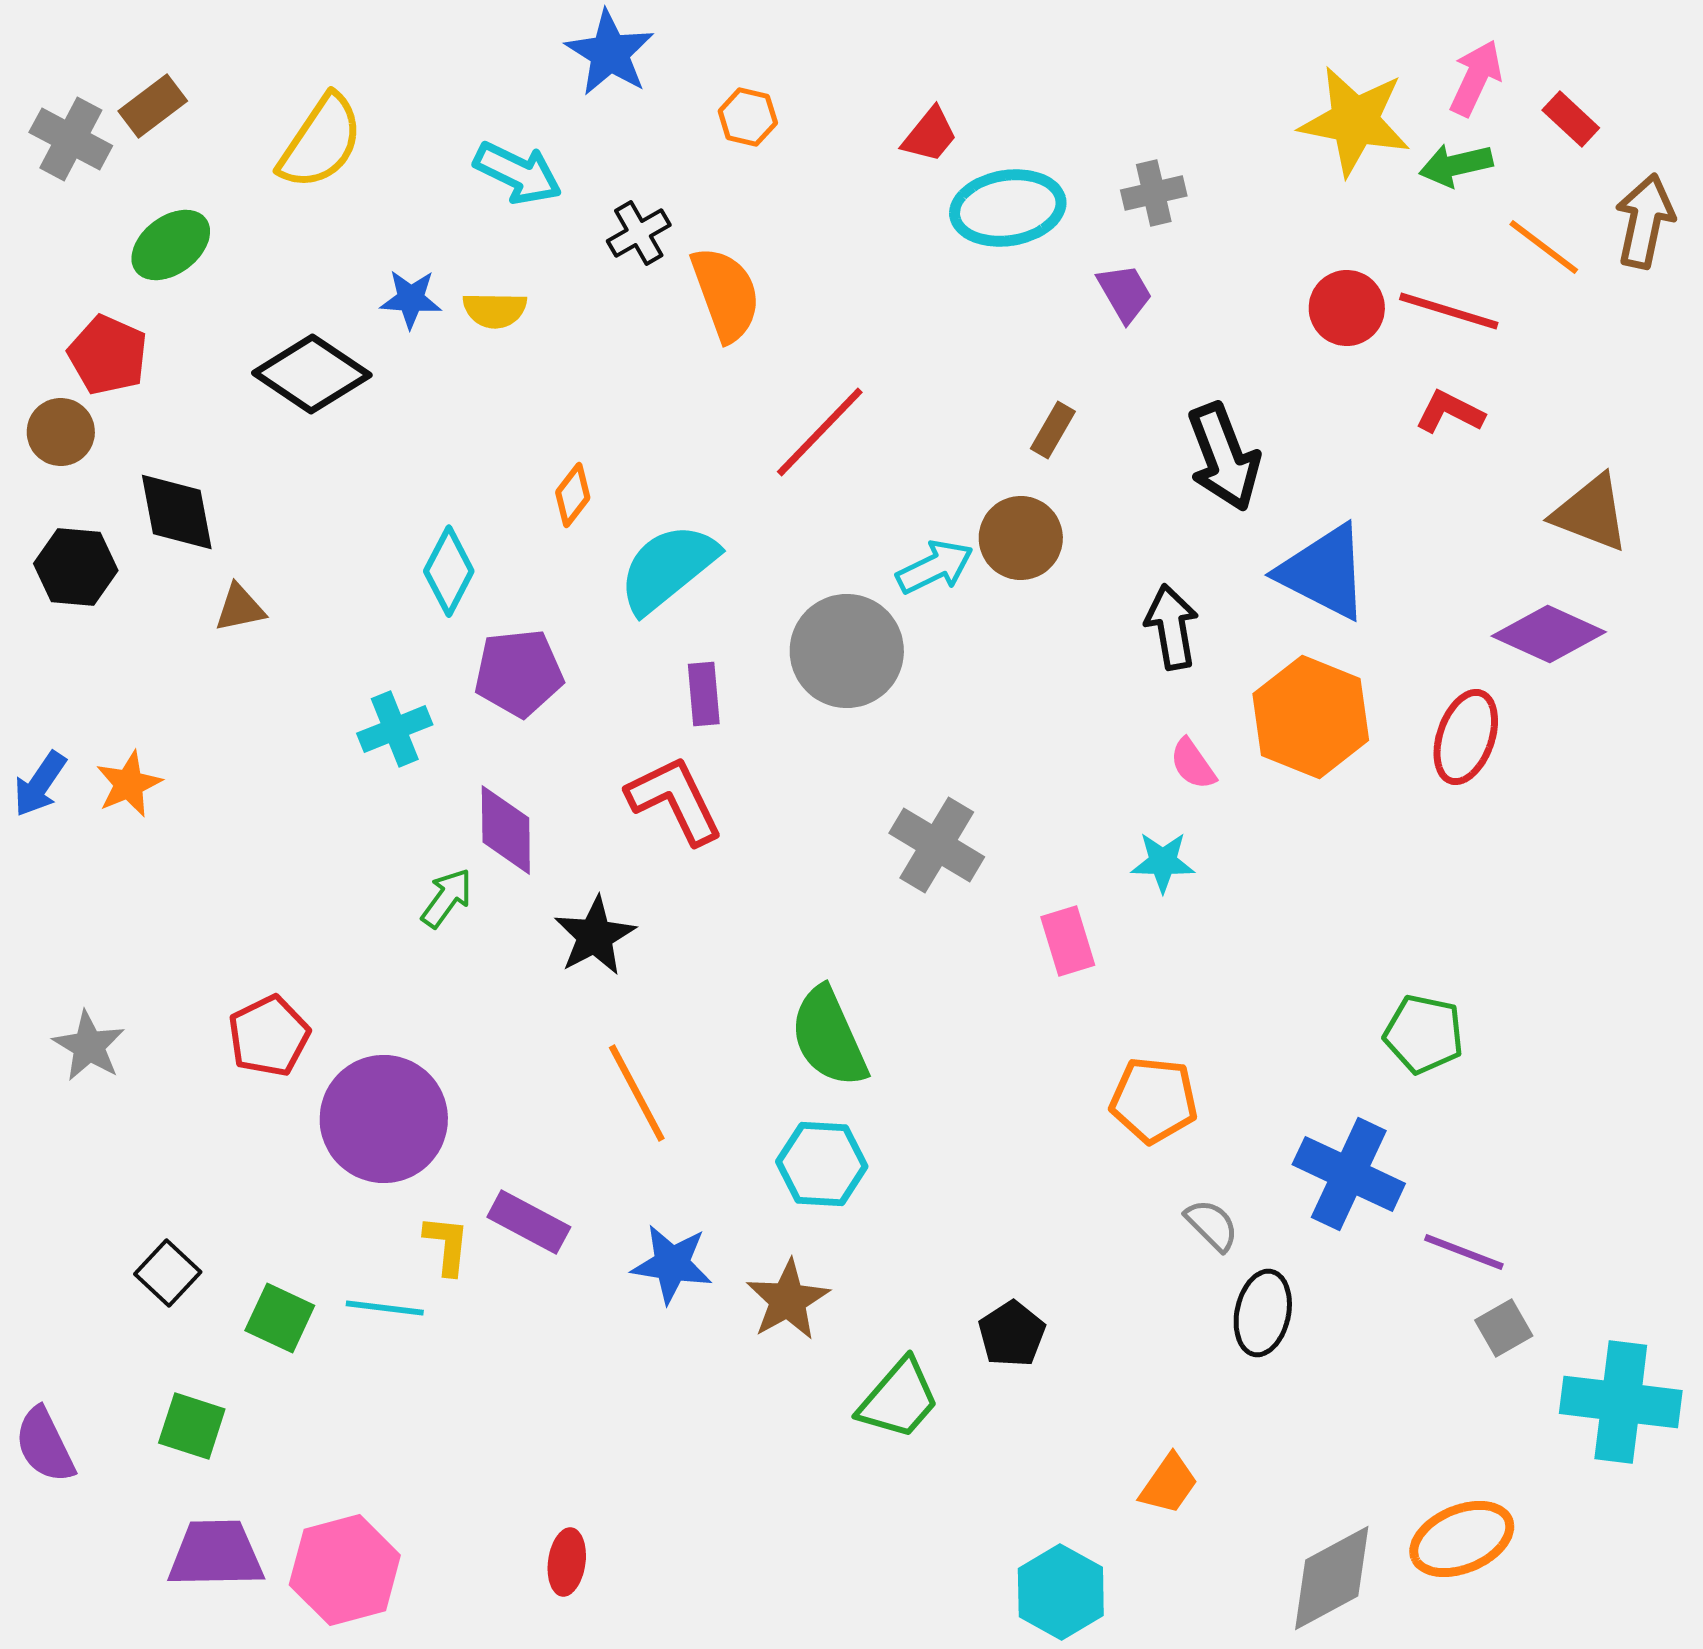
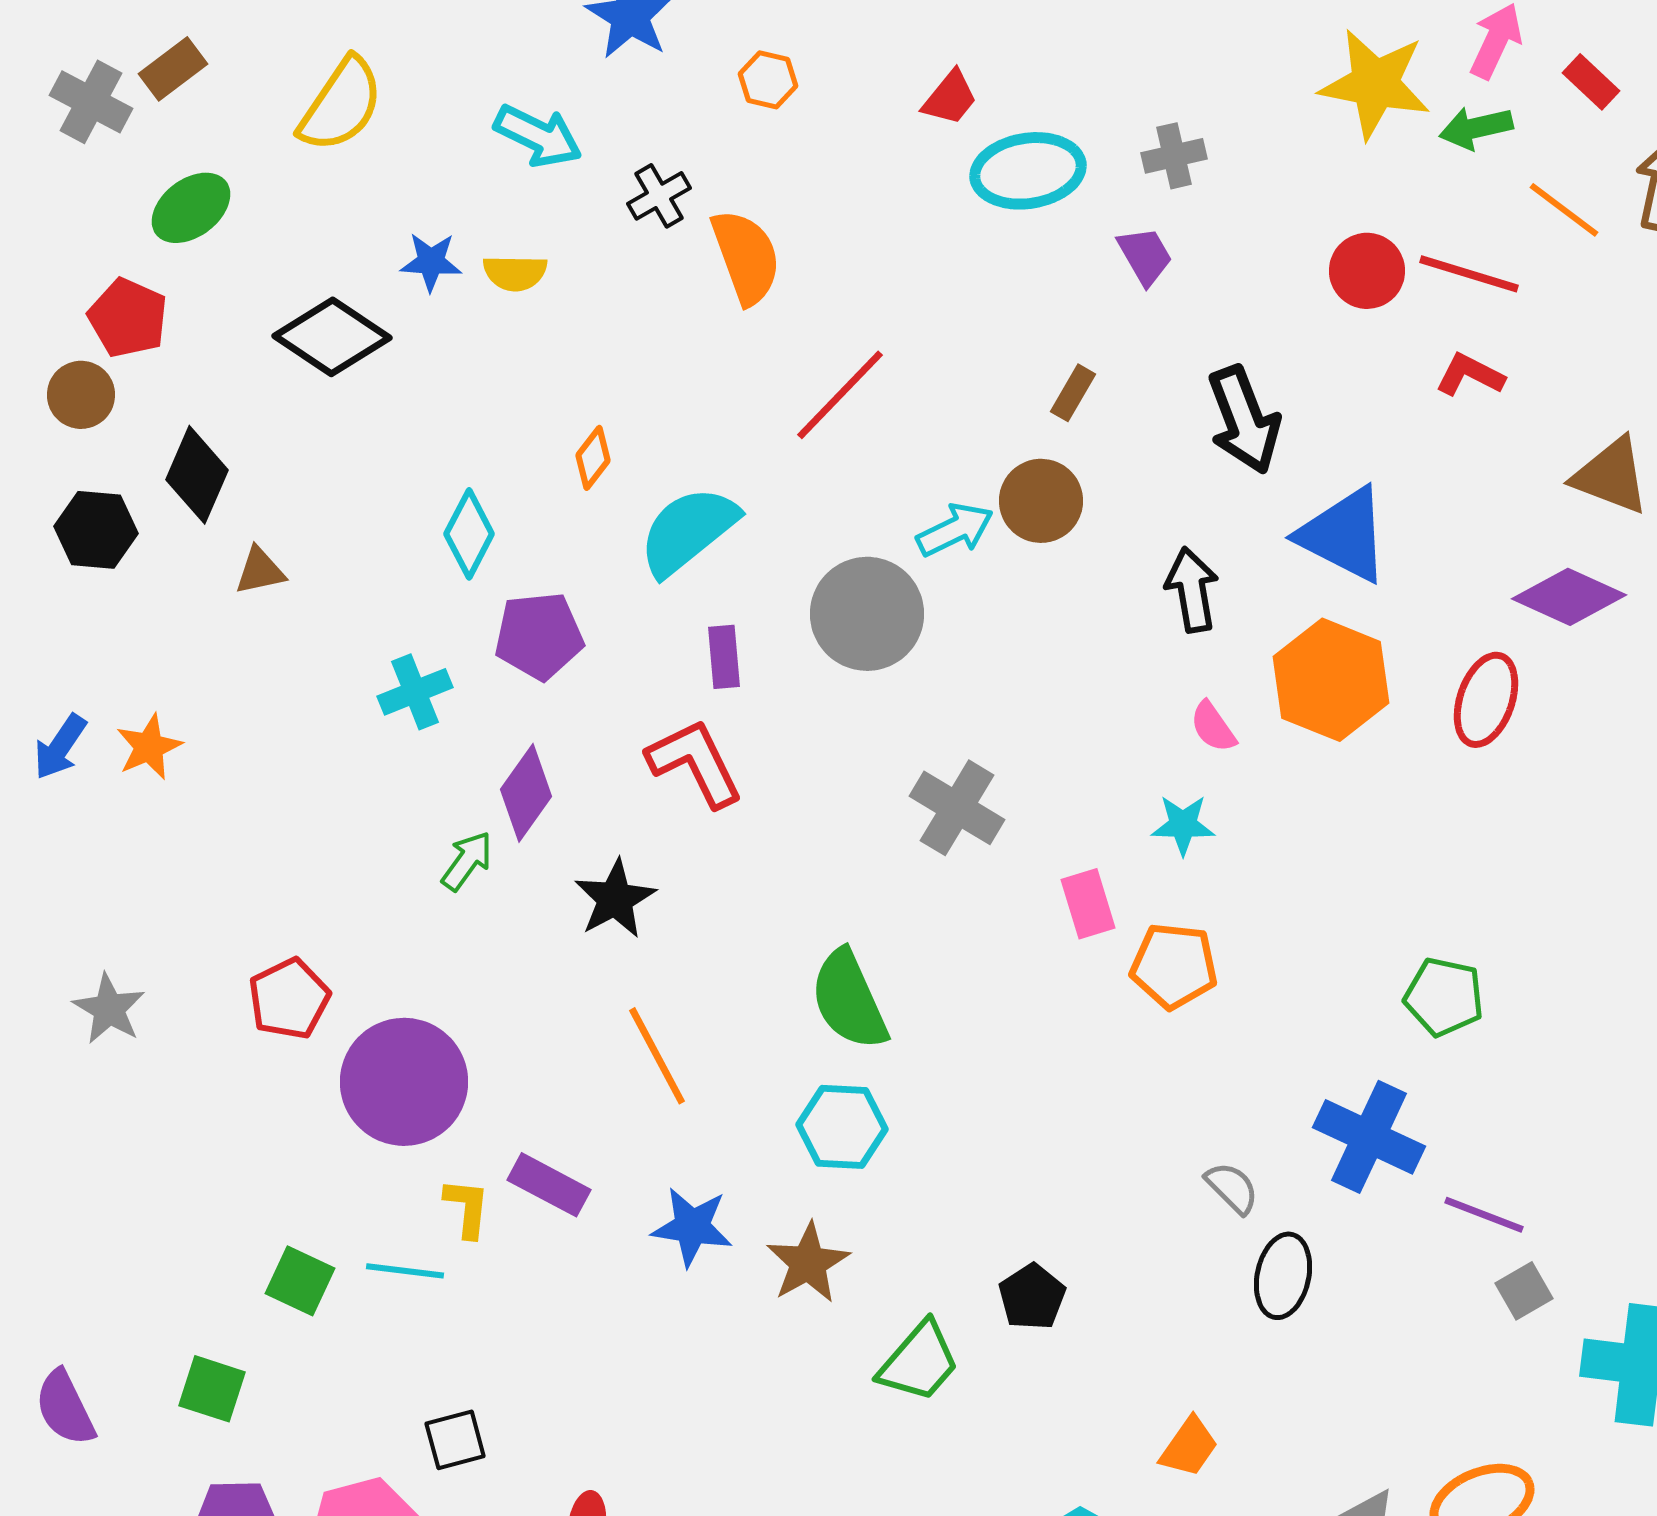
black diamond: (177, 512) -> (197, 475), turned 34
purple diamond: (506, 830) -> (526, 793), turned 36
orange pentagon: (1154, 1100) -> (1174, 966), moved
black square: (168, 1273) -> (455, 1440), moved, turned 32

